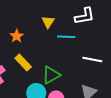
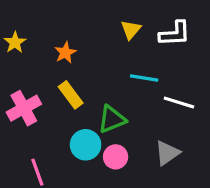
yellow triangle: (48, 22) -> (131, 30), moved
cyan line: (66, 37) -> (144, 78), moved

